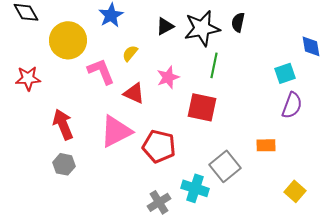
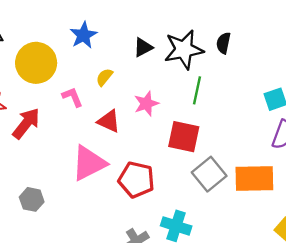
pink L-shape: (101, 71) -> (72, 97), size x0.7
red arrow: (63, 124) -> (26, 123), moved, turned 60
orange rectangle: (266, 145) -> (254, 179), size x1.8
gray square: (225, 166) -> (209, 174), moved

